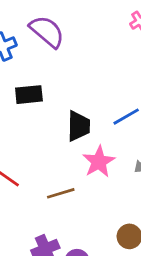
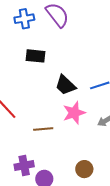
black trapezoid: (79, 126) -> (65, 85), turned 120

